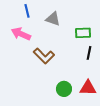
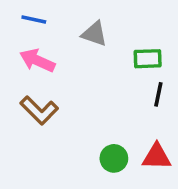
blue line: (27, 11) -> (34, 20), moved, turned -64
brown L-shape: (44, 56) -> (39, 110), moved

